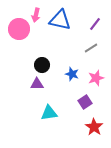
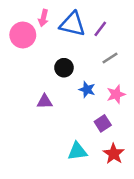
purple line: (95, 24) -> (100, 29), moved
black circle: (42, 65) -> (64, 68), moved
cyan triangle: (49, 113) -> (77, 151), moved

